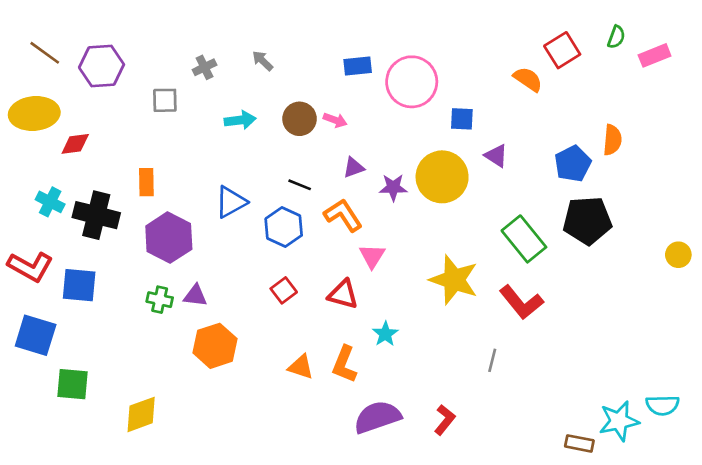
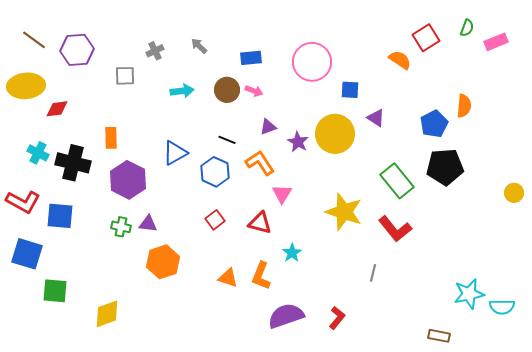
blue rectangle: (358, 66) -> (251, 58), moved
purple star: (393, 187) -> (298, 142), turned 30
cyan star: (619, 421) -> (469, 294), moved

